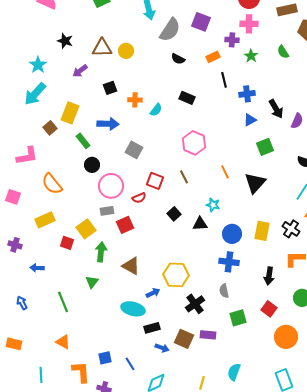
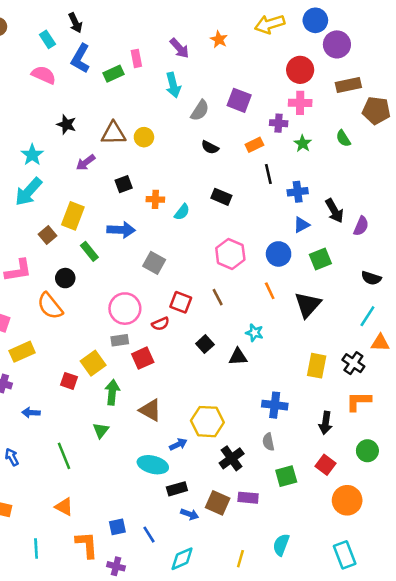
gray semicircle: (170, 30) -> (200, 110), size x0.7
black circle: (92, 165) -> (65, 278), moved
yellow rectangle: (45, 220) -> (22, 352), moved
blue circle: (232, 234) -> (279, 254), moved

